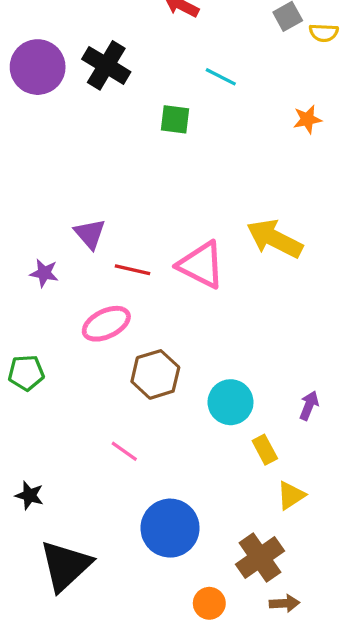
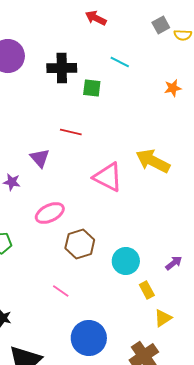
black cross: (106, 65) -> (62, 68), moved, turned -32
red line: (132, 270) -> (71, 132), moved
purple arrow: (309, 405) -> (174, 263), turned 30

